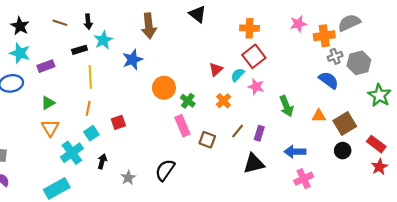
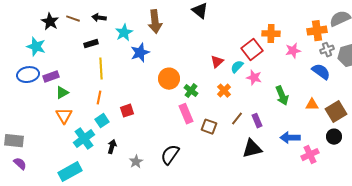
black arrow: (88, 22) -> (99, 18), turned 104
pink star: (298, 24) -> (293, 51), moved
black star: (20, 26) -> (50, 22), moved
orange cross: (250, 28) -> (271, 34), moved
cyan star: (103, 40) -> (124, 33), moved
purple rectangle: (46, 66) -> (51, 77), moved
purple rectangle: (259, 133) -> (257, 121), turned -40
pink cross: (304, 179) -> (310, 155), moved

